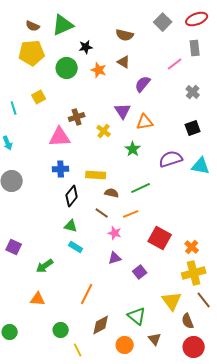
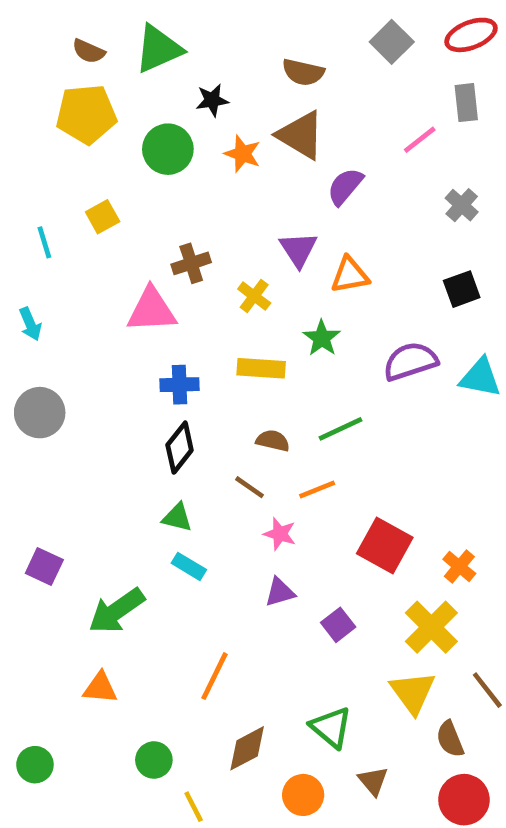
brown triangle: (124, 62) -> (301, 135), size x1.6
blue cross: (61, 169) -> (180, 385), moved
yellow rectangle: (96, 175) -> (261, 368), moved
green arrow: (45, 266) -> (117, 611), size x1.4
yellow cross: (194, 273) -> (431, 627), moved, turned -30

